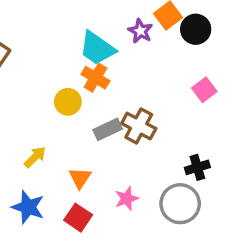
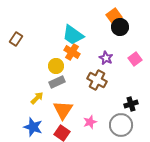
black circle: (196, 29) -> (120, 27), moved
purple star: (140, 31) -> (106, 58), moved
gray rectangle: (108, 129) -> (57, 82), moved
orange triangle: (80, 178) -> (63, 110), size x1.5

